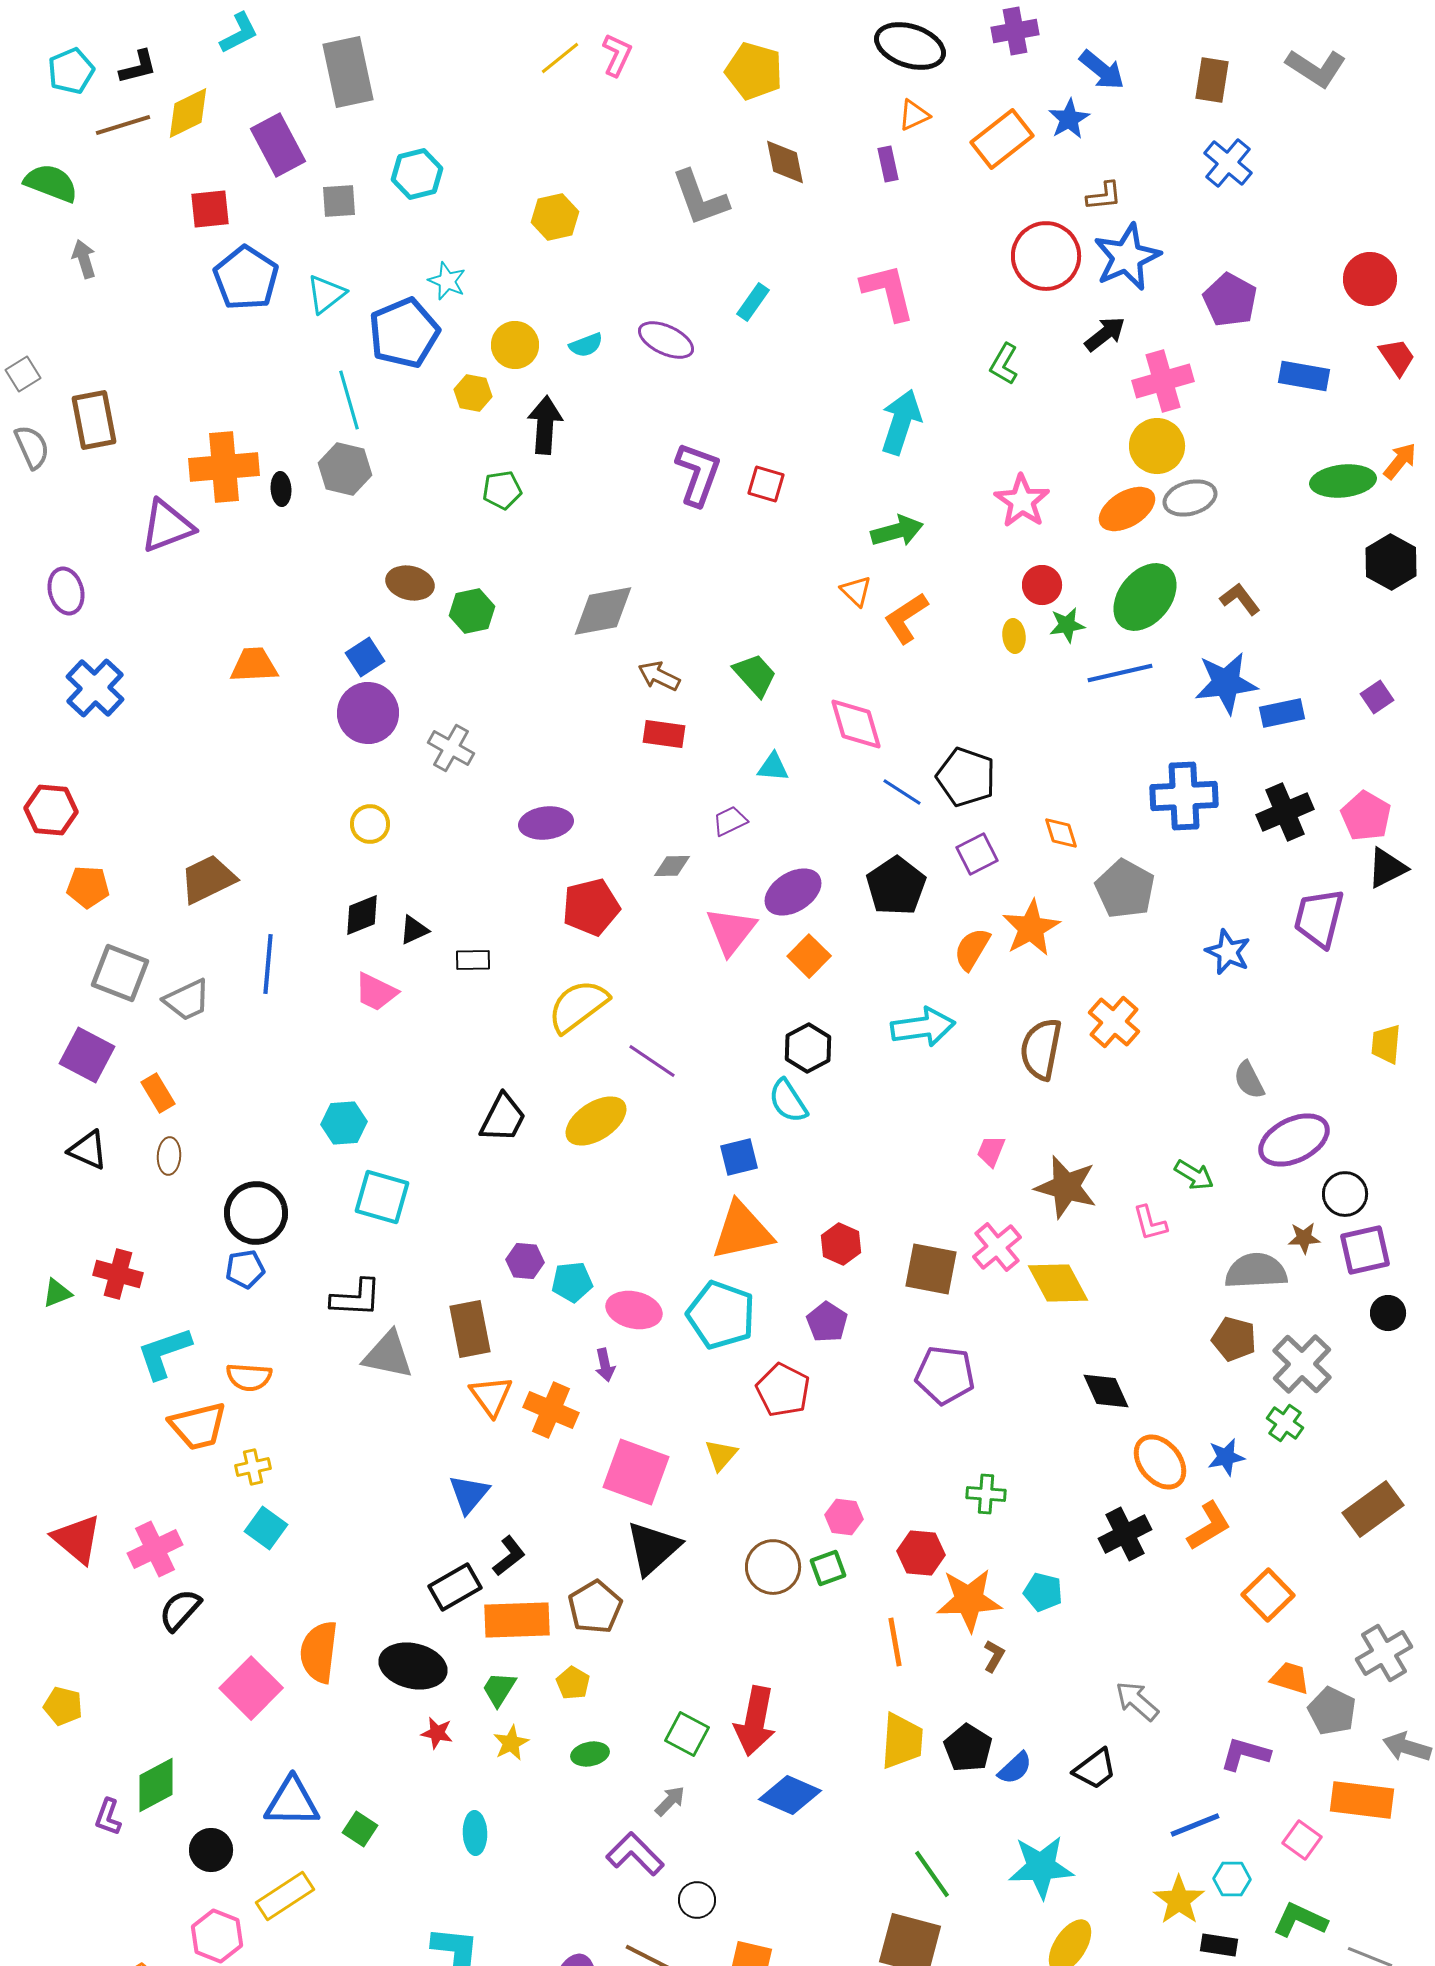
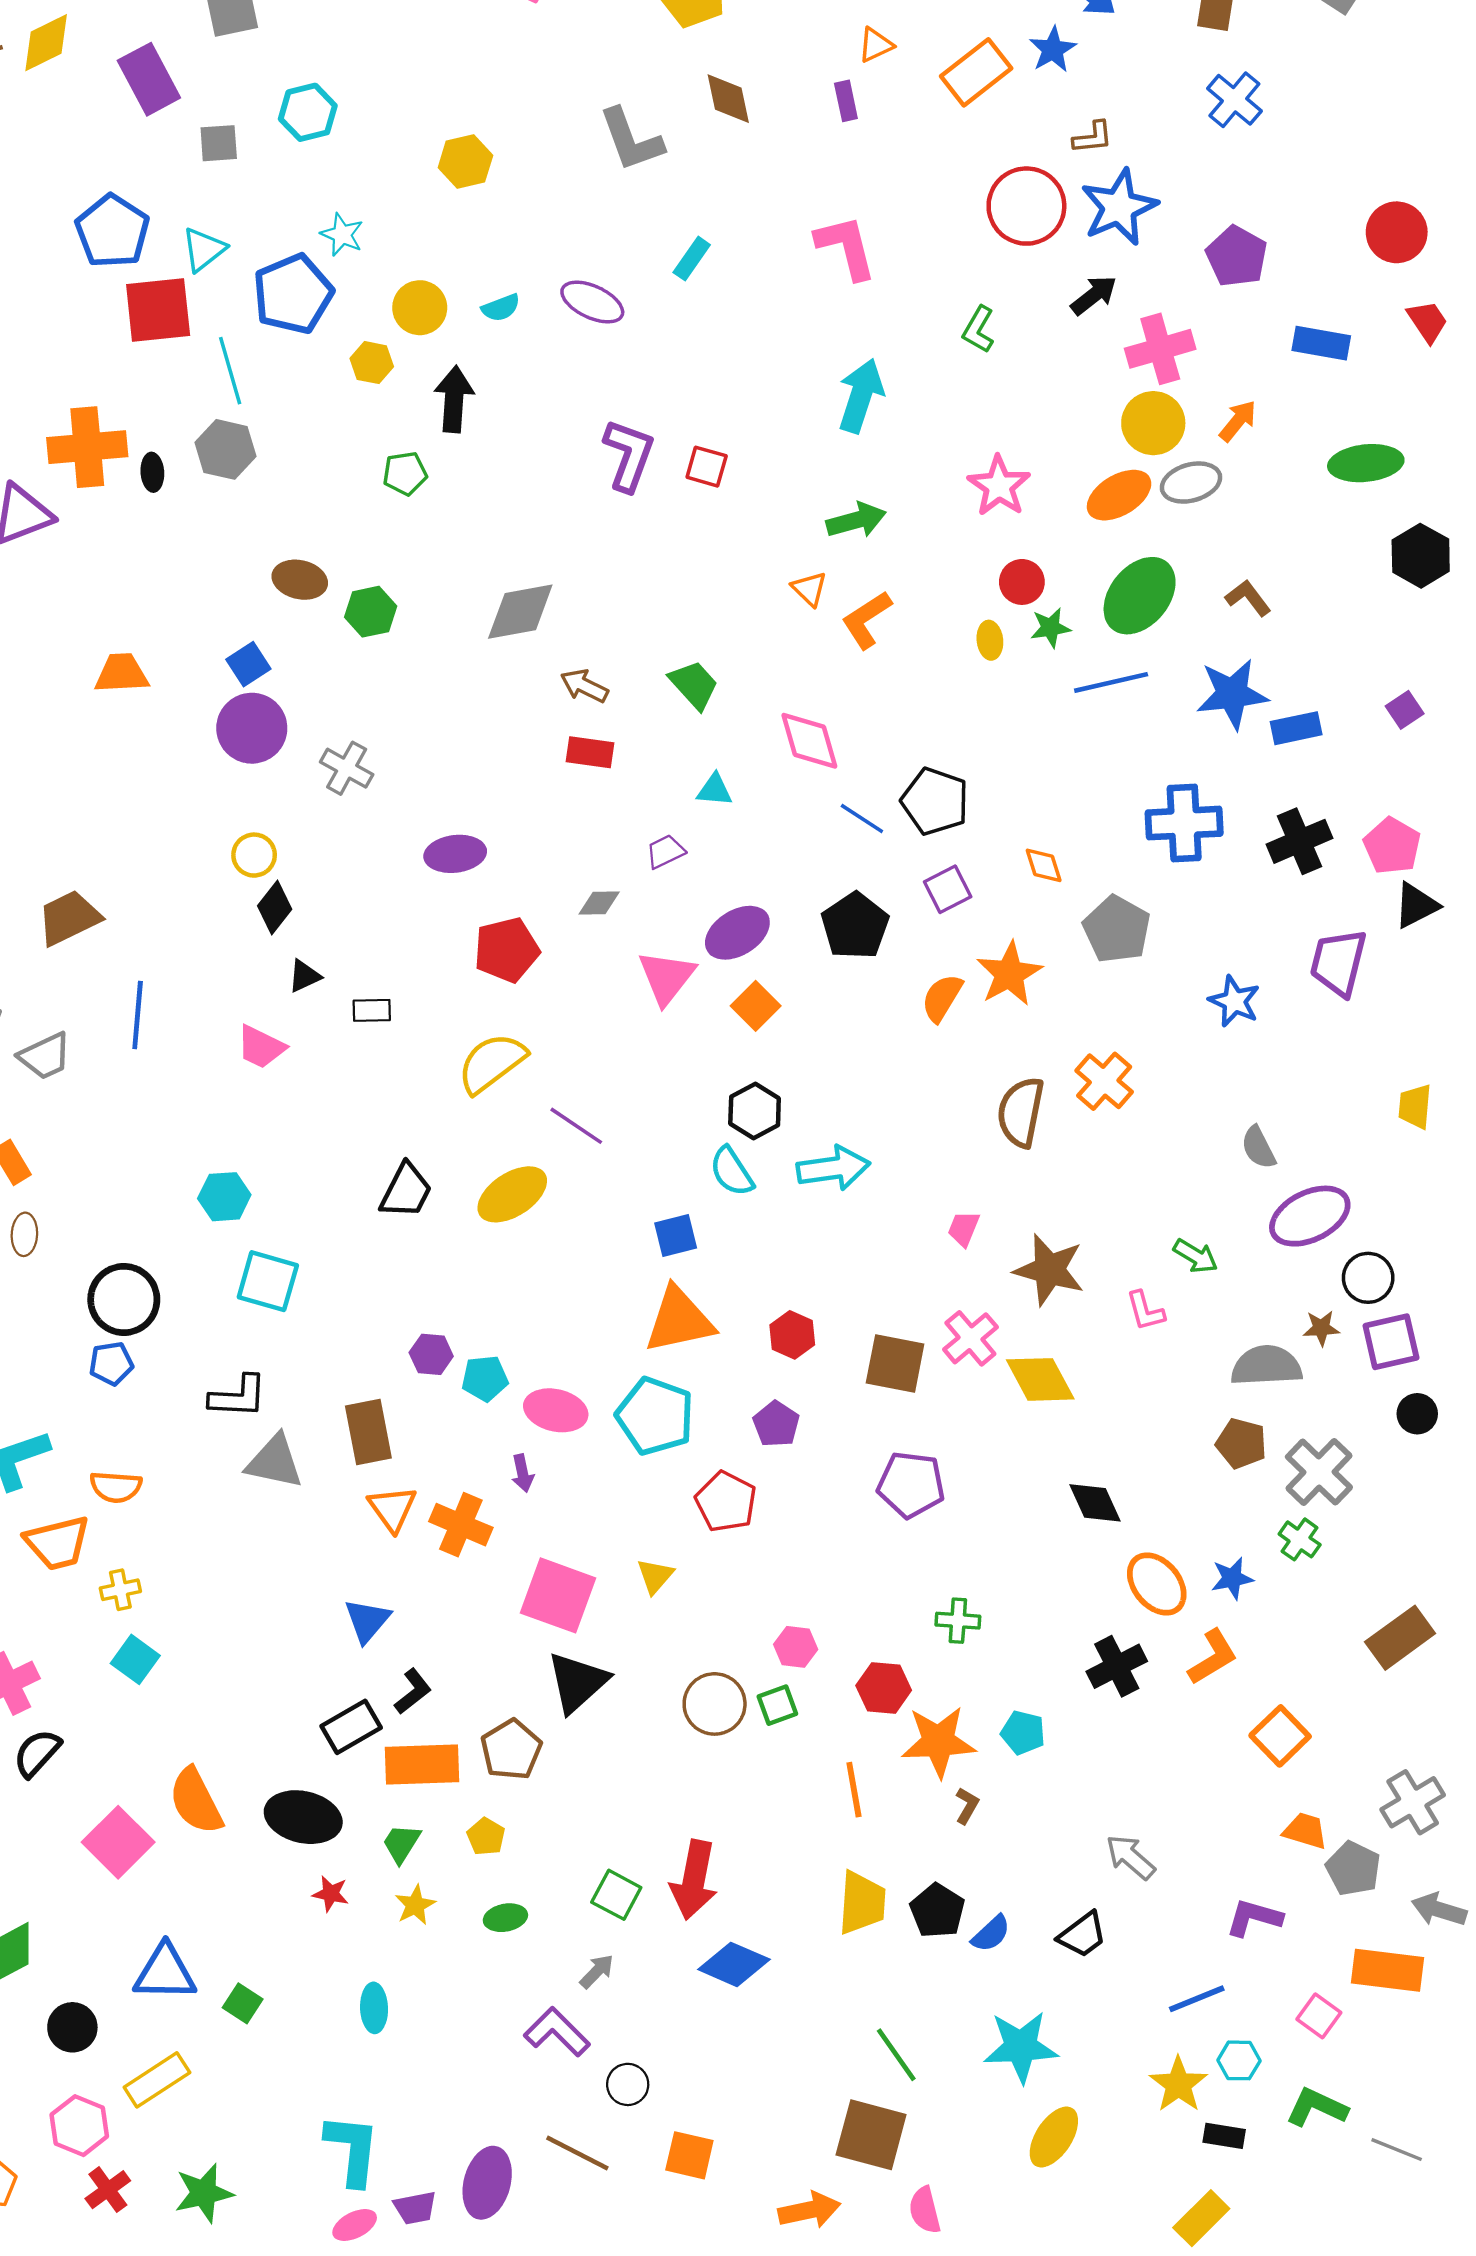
red square: (210, 209) -> (158, 310), moved, size x1.5
orange arrow: (1400, 461) -> (1238, 421), moved
black diamond: (362, 915) -> (275, 908), moved, turned -30
cyan arrow: (923, 1027) -> (833, 1168), moved
orange semicircle: (319, 1652) -> (196, 1801), turned -34

